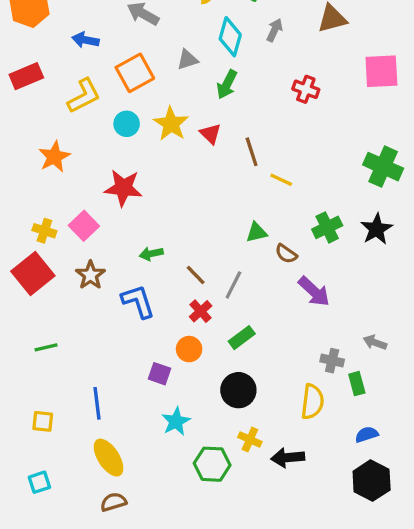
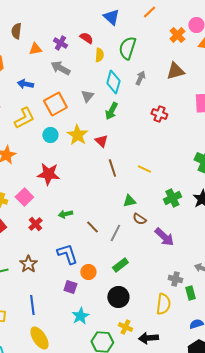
gray triangle: (187, 60) -> (87, 96), turned -32
brown line: (252, 152) -> (112, 168), moved
brown semicircle: (286, 254) -> (139, 219), moved
brown star: (90, 275) -> (28, 264), moved
blue L-shape: (138, 301) -> (67, 254), moved
red cross: (201, 311) -> (35, 224), moved

